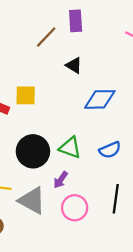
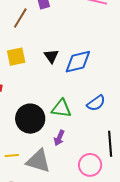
black triangle: (74, 65) -> (51, 56), moved, turned 35
yellow square: (26, 95) -> (16, 57), moved
pink circle: (75, 208) -> (90, 165), moved

